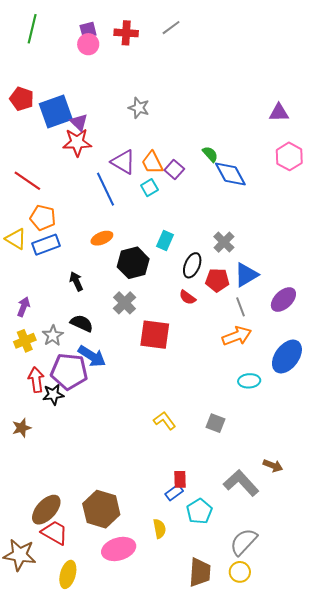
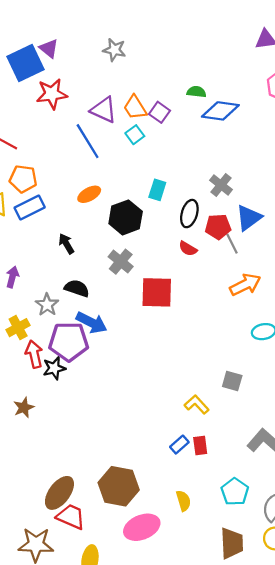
purple triangle: (79, 122) -> (49, 48), moved
green semicircle: (210, 154) -> (196, 92), turned -36
blue diamond: (230, 174) -> (220, 111), turned -48
gray line: (241, 307) -> (232, 244), moved
yellow cross: (25, 341) -> (18, 328), moved
yellow L-shape: (165, 421) -> (197, 405), moved
blue rectangle: (174, 492) -> (179, 445), moved
cyan pentagon: (199, 511) -> (235, 492), moved

